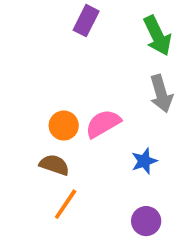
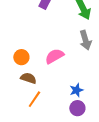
orange circle: (64, 126) -> (21, 57), moved
blue star: (144, 161) -> (76, 90), moved

